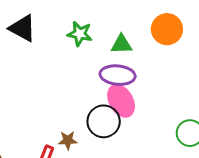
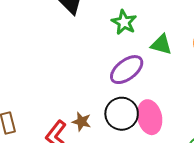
purple ellipse: (118, 75) -> (127, 70), moved, turned -60
pink ellipse: (121, 101) -> (150, 117), moved

